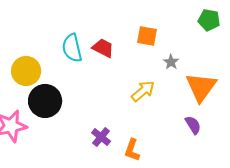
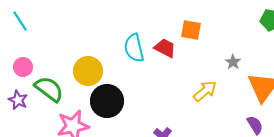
orange square: (147, 36) -> (191, 30), moved

